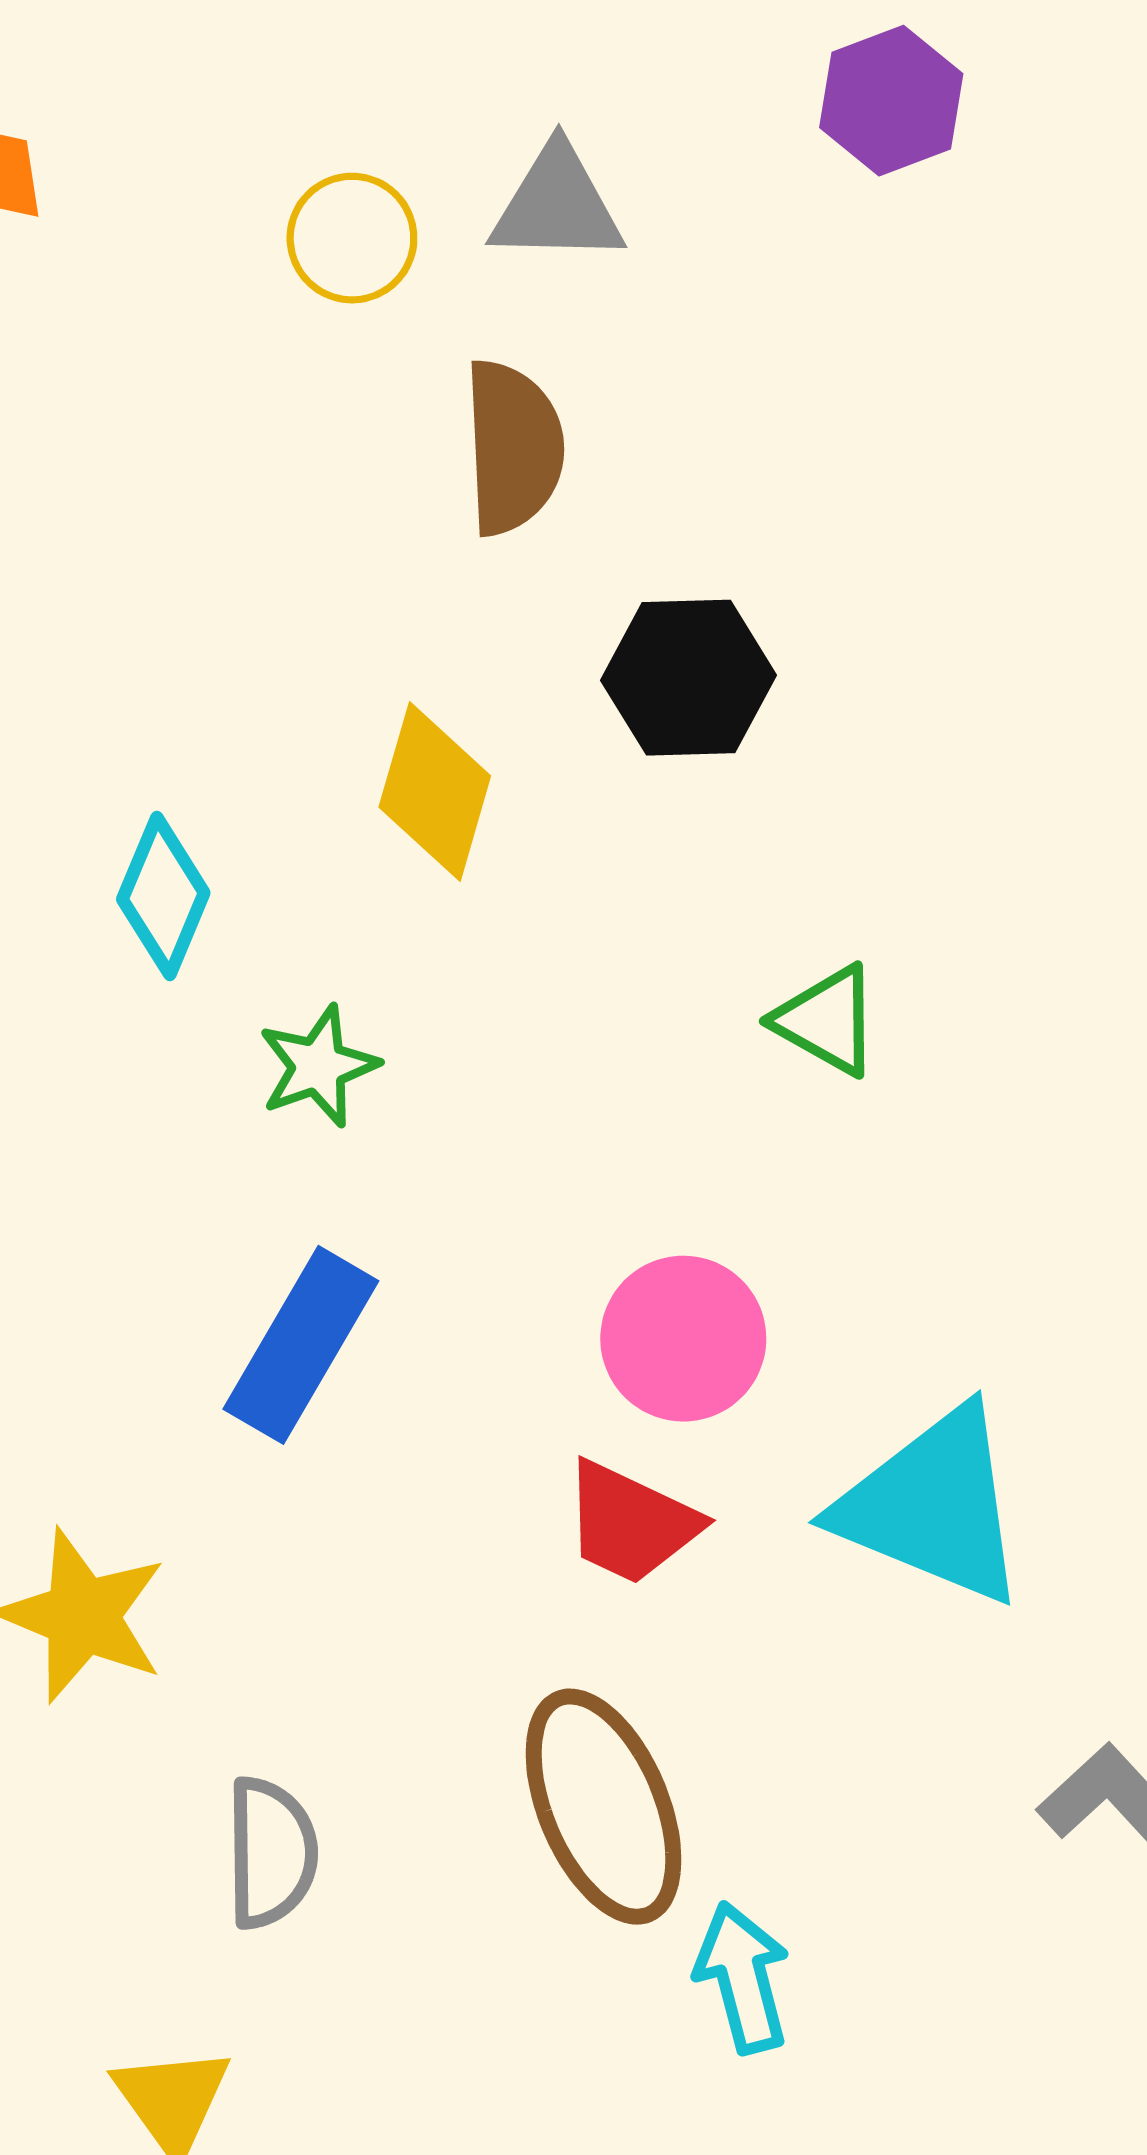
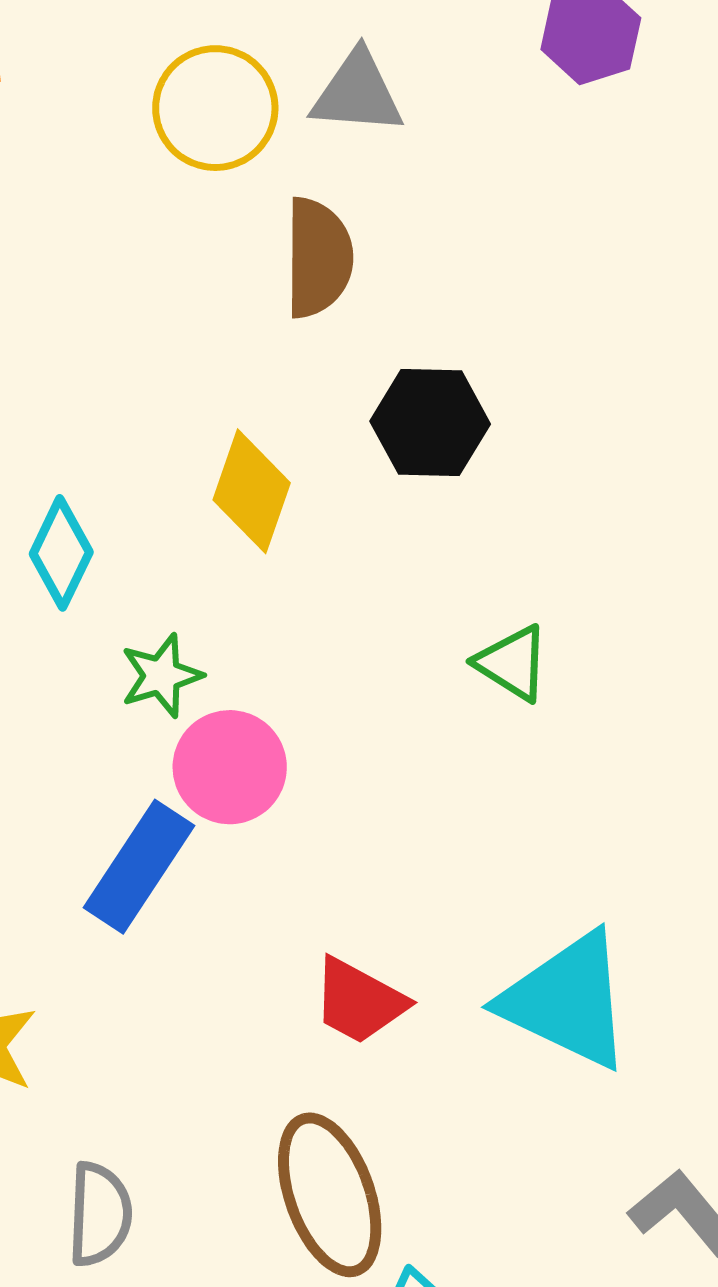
yellow circle: (352, 238) -> (215, 108), size x1.4
pink circle: (683, 1339) -> (230, 767), moved

